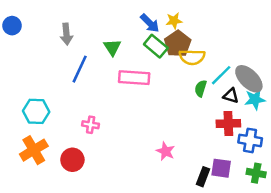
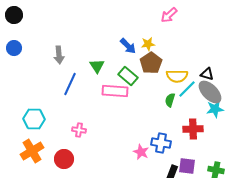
green rectangle: (156, 46) -> (128, 76), moved
yellow semicircle: (192, 57) -> (177, 76), moved
black triangle: (231, 96) -> (207, 74), moved
blue cross: (250, 140) -> (161, 143), moved

